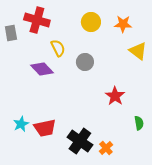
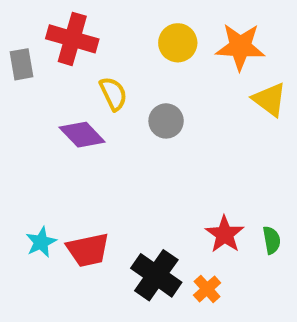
orange star: (123, 24) -> (240, 47), size x1.4
red star: (115, 96) -> (225, 234), moved

